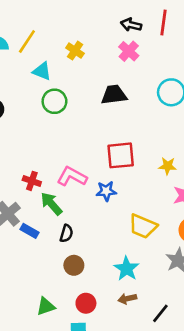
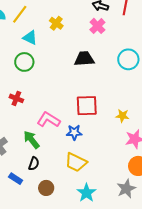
green circle: (54, 101) -> (24, 62), moved
red cross: (32, 181) -> (16, 98), moved
yellow trapezoid: (143, 226) -> (76, 162), moved
blue rectangle: (30, 231) -> (16, 179), moved
black semicircle: (66, 233) -> (34, 164), moved

